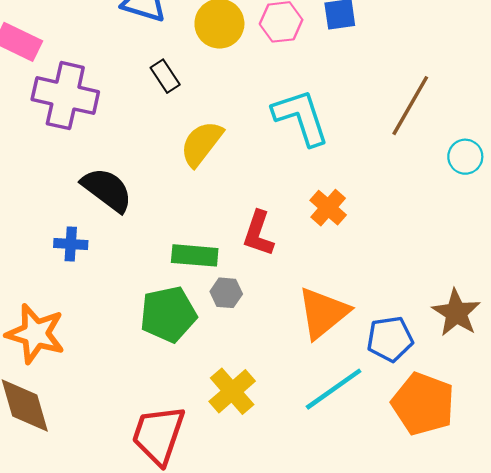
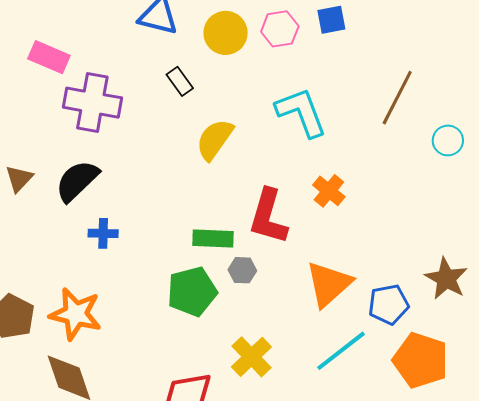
black semicircle: (107, 190) -> (77, 181), moved, turned -78
red L-shape: (258, 234) -> (268, 217), size x1.4

